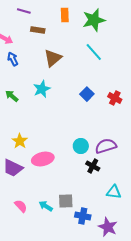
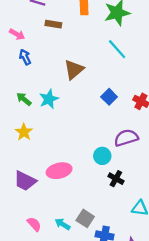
brown triangle: (53, 58) -> (74, 70), moved
cyan star: (42, 89) -> (49, 99), moved
yellow star: (20, 141) -> (24, 132), moved
purple semicircle: (106, 146) -> (126, 138), moved
gray square: (66, 201) -> (85, 218), turned 35

